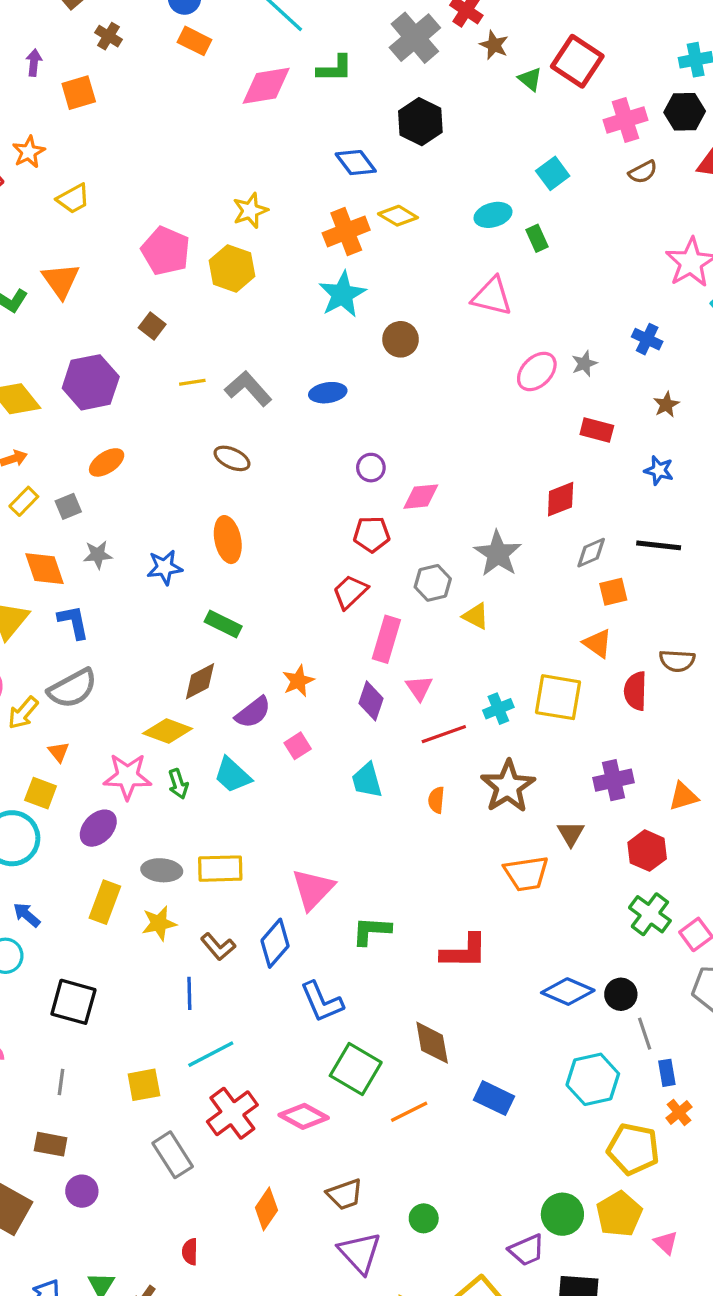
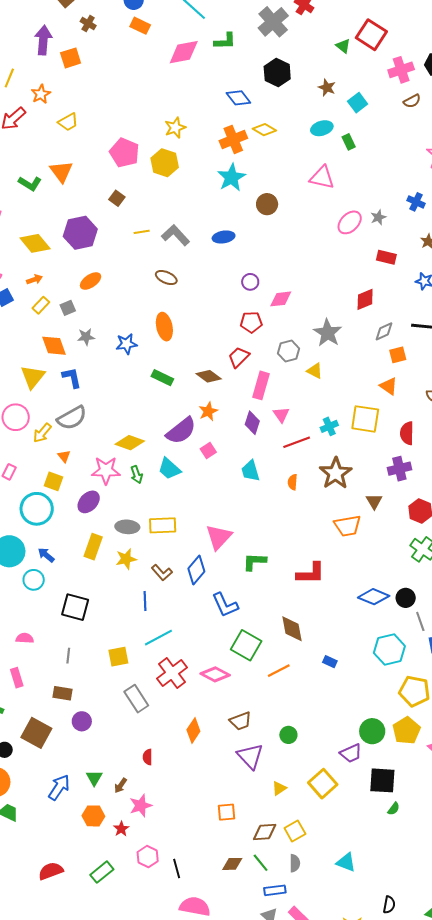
brown star: (494, 45) -> (327, 88), moved
purple arrow: (34, 63) -> (43, 40), size x1.8
brown diamond: (200, 681) -> (209, 376), moved, turned 65
red semicircle: (635, 691) -> (407, 433), moved
purple semicircle: (253, 712) -> (181, 431), size x1.4
blue rectangle: (494, 1098) -> (330, 662), size x0.6

